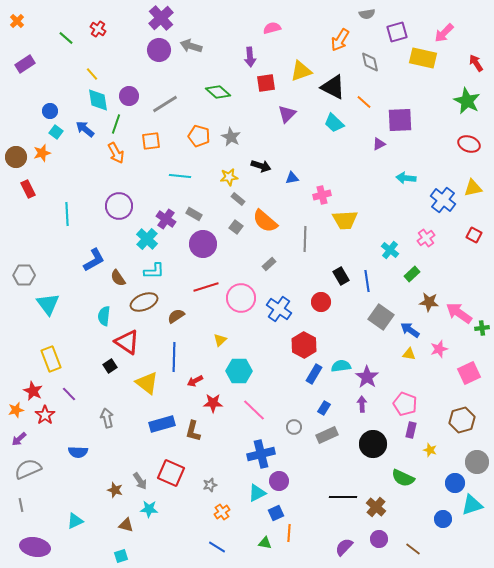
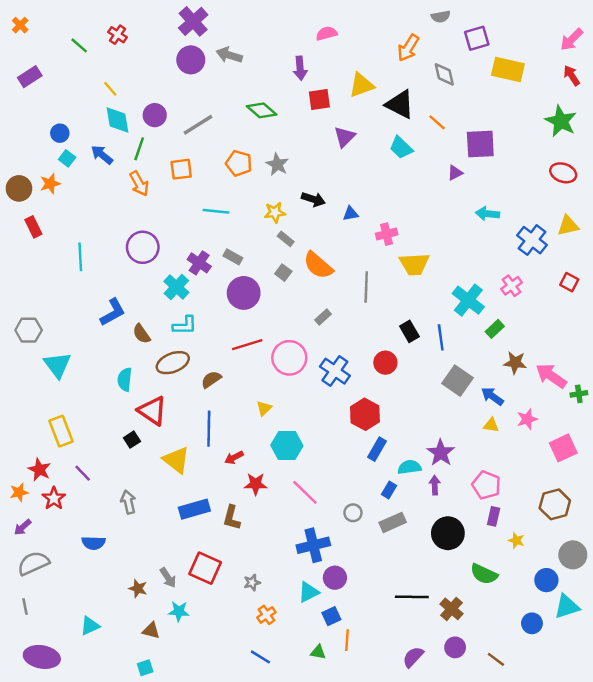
pink arrow: (444, 33) -> (572, 39), moved
cyan cross: (390, 250) -> (468, 300), size x1.5
cyan semicircle: (341, 366) -> (409, 467), moved

